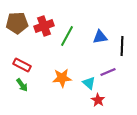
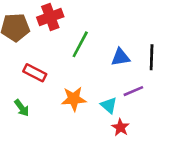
red cross: (44, 26) -> (50, 17), moved
blue triangle: (100, 37) -> (120, 57), moved
red rectangle: (22, 65) -> (35, 73), moved

